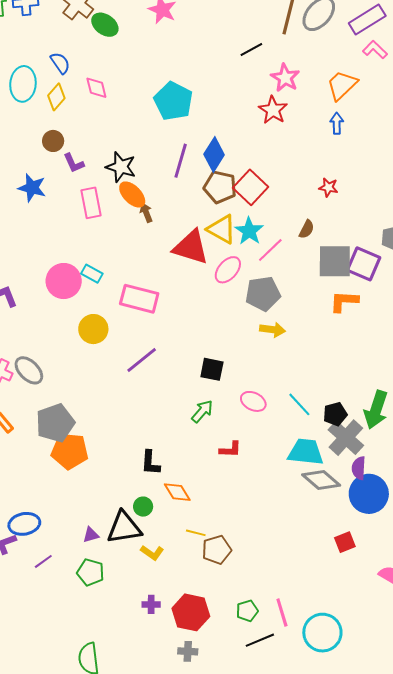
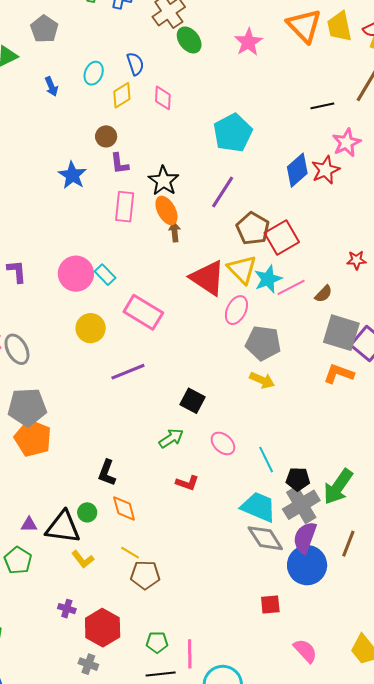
cyan ellipse: (23, 84) -> (94, 73), size x0.7
blue diamond: (214, 155) -> (297, 170), moved
red star: (328, 187) -> (356, 260), turned -30
pink line: (270, 250) -> (291, 287), moved
pink ellipse: (228, 270) -> (236, 310), turned -32
purple semicircle: (359, 468) -> (305, 538), size x1.4

